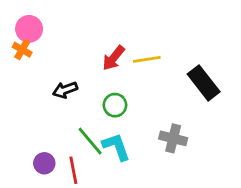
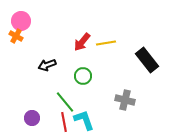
cyan L-shape: (116, 147) -> (84, 120), moved
red line: (73, 170) -> (64, 122), moved

